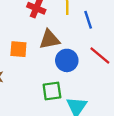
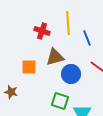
green square: (52, 91) -> (60, 101), turned 30

